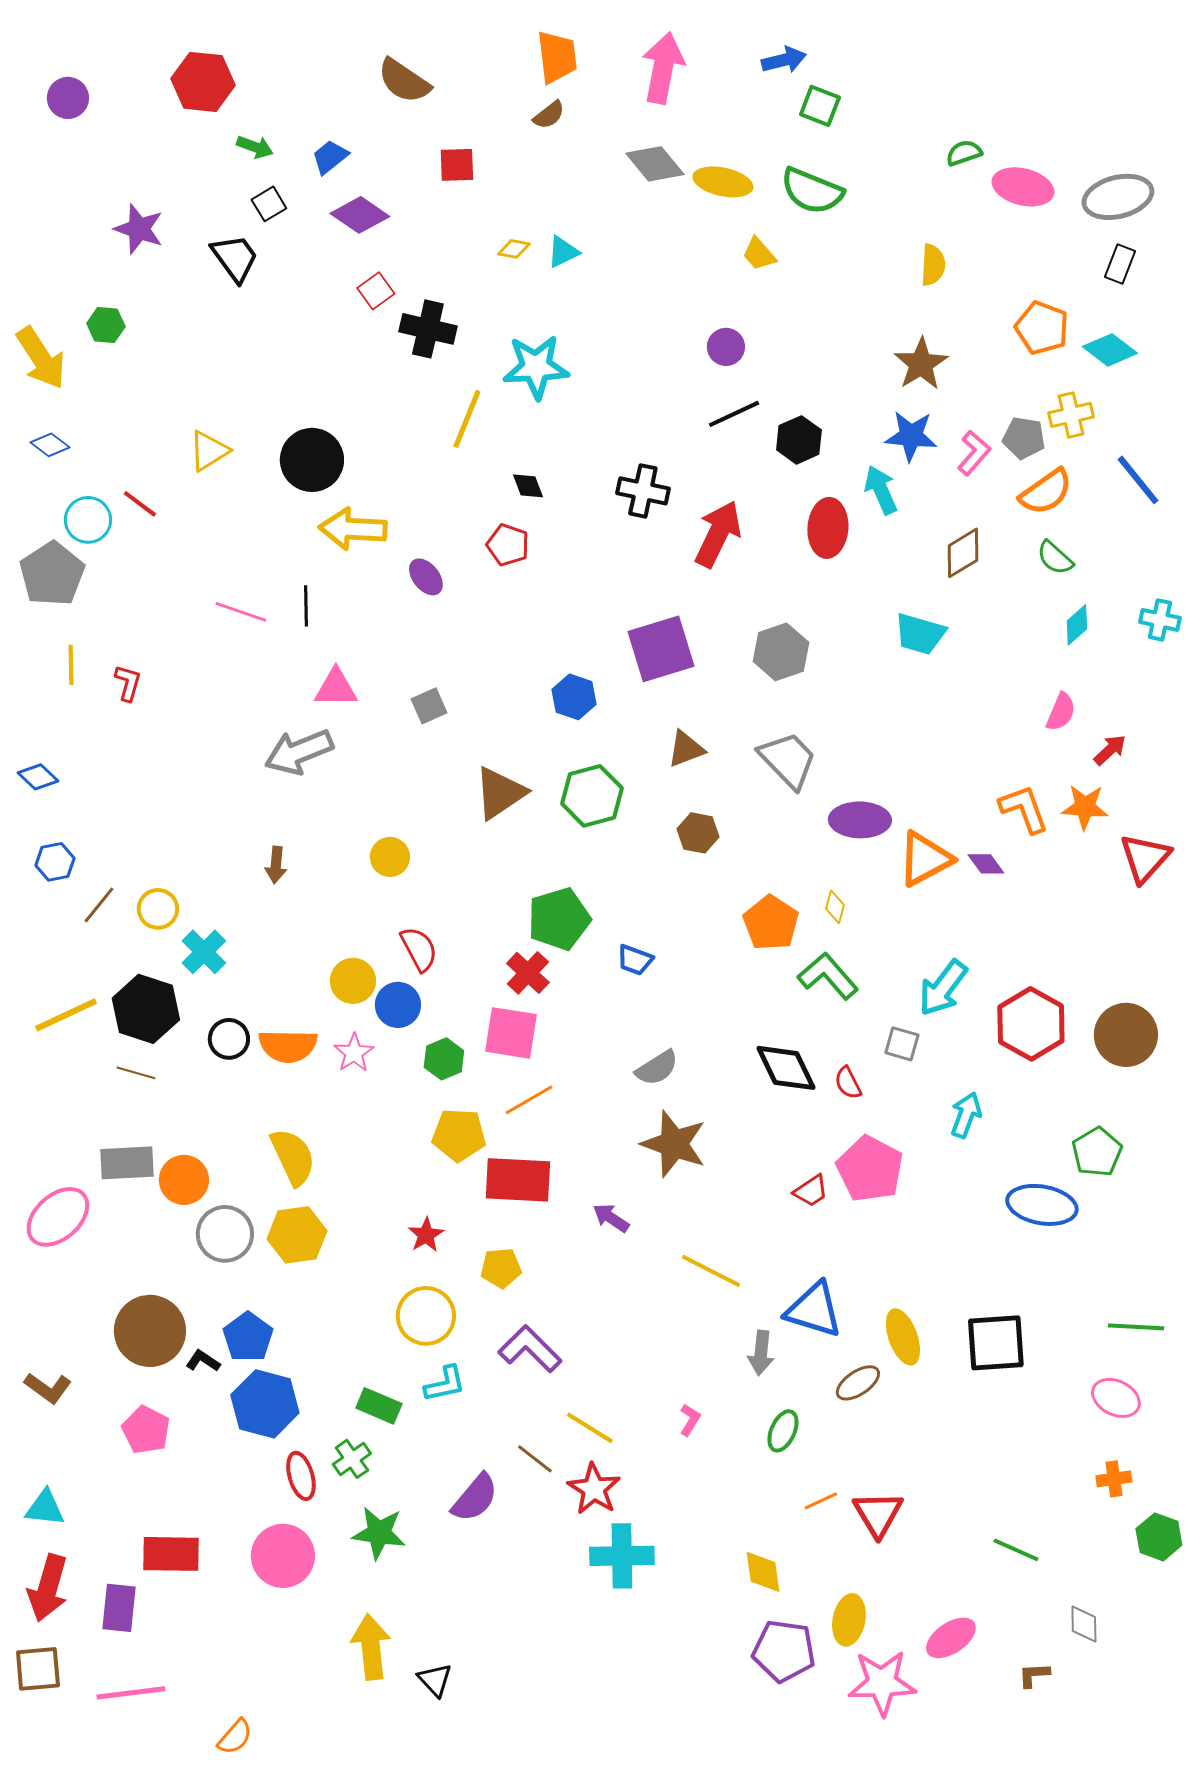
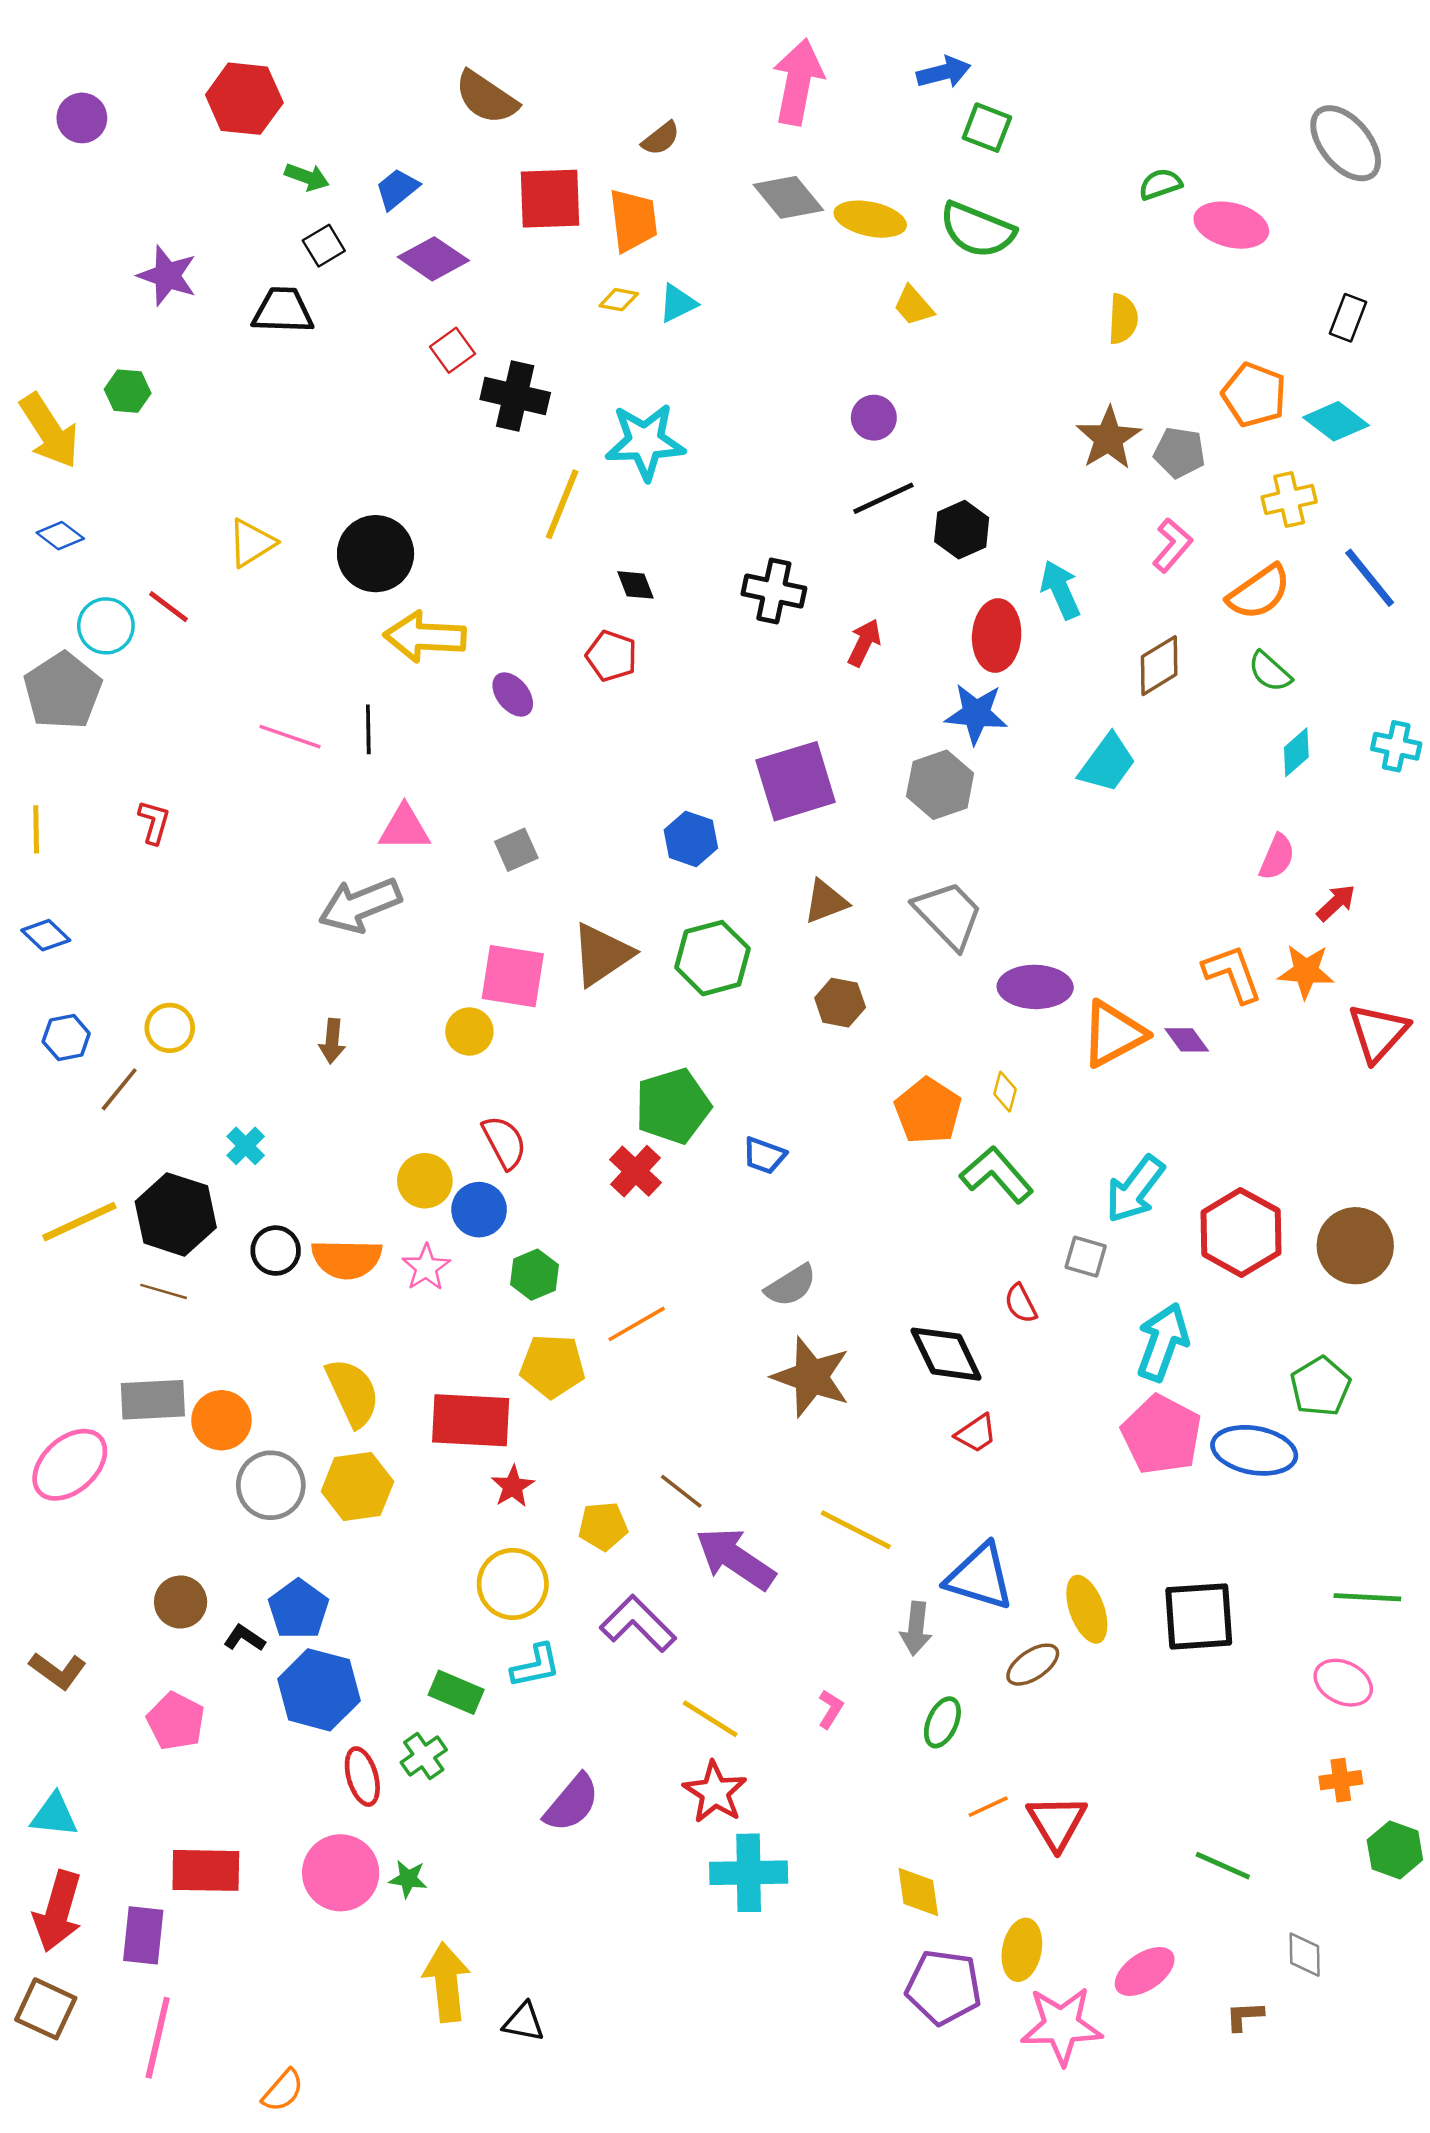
orange trapezoid: (557, 57) -> (633, 220), moved
red square: (457, 165) -> (550, 199), size x1.5
gray ellipse: (1118, 197) -> (1346, 143), moved, turned 64
black trapezoid: (235, 258) -> (283, 311), turned -52
blue star: (911, 436) -> (976, 714), moved
gray pentagon: (1024, 438) -> (1180, 453), moved
red arrow: (718, 534) -> (864, 643), size x0.6
cyan trapezoid: (920, 634) -> (1107, 763), turned -70
yellow line: (71, 665) -> (36, 829), moved
yellow circle: (158, 909) -> (170, 1028), moved
cyan cross: (204, 952) -> (246, 1146), size x0.7
pink square: (511, 1033) -> (513, 976), moved
black diamond: (786, 1068) -> (946, 1354), moved
cyan arrow: (966, 1115) -> (1163, 1342), size x1.4
pink pentagon: (870, 1169) -> (1161, 1435), moved
red rectangle: (518, 1180) -> (471, 1420), moved
purple arrow: (611, 1218) -> (735, 1559), moved, size x1.8
brown circle: (150, 1331) -> (181, 1602), size x0.6
brown line: (535, 1459) -> (681, 1491), moved
green star: (379, 1533) -> (408, 1879), moved, size x0.6
brown square: (38, 1669) -> (46, 2009), turned 30
black triangle: (435, 1680) -> (524, 2022), turned -36
pink line: (131, 1693) -> (158, 2038), turned -70

